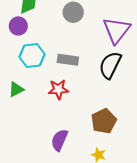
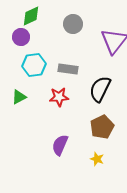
black semicircle: (110, 65) -> (100, 89), moved

